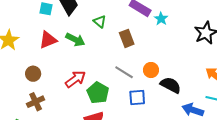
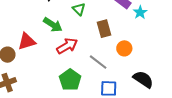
red triangle: (48, 40) -> (27, 41), moved
orange circle: (151, 70) -> (124, 48), moved
red arrow: (75, 79) -> (67, 46), moved

